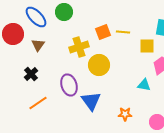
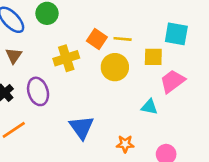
orange square: (103, 32) -> (97, 39), turned -35
yellow circle: (99, 65) -> (115, 67), moved
purple ellipse: (69, 85) -> (38, 91), moved

